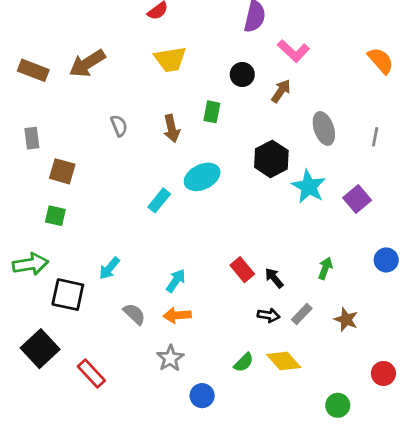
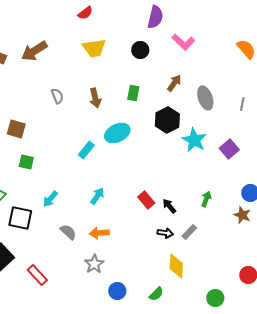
black circle: (242, 74) -> (140, 50), moved
brown arrow: (281, 91) -> (174, 83), moved
green rectangle: (212, 112) -> (133, 93), moved
green square: (55, 216) -> (26, 162), moved
cyan arrow: (176, 281) -> (97, 196), moved
brown star: (346, 319) -> (242, 215), moved
yellow diamond: (284, 361) -> (176, 266), turned 45
green semicircle: (244, 362) -> (156, 294), moved

